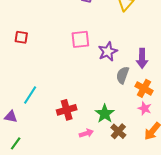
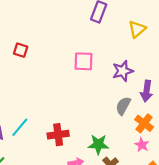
purple star: (108, 52) -> (123, 71), moved
cyan line: (30, 95) -> (20, 127), moved
green star: (105, 114) -> (98, 144), turned 30

